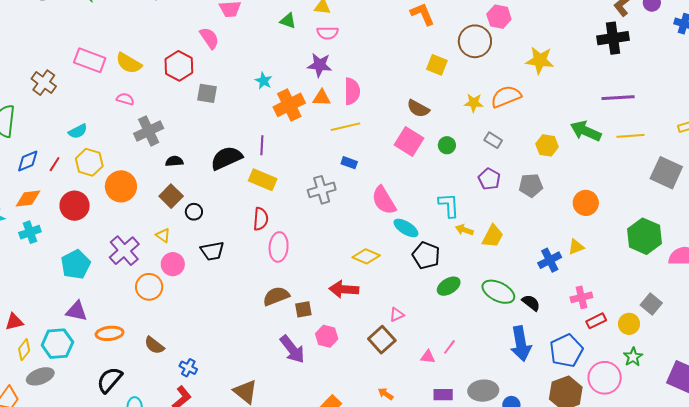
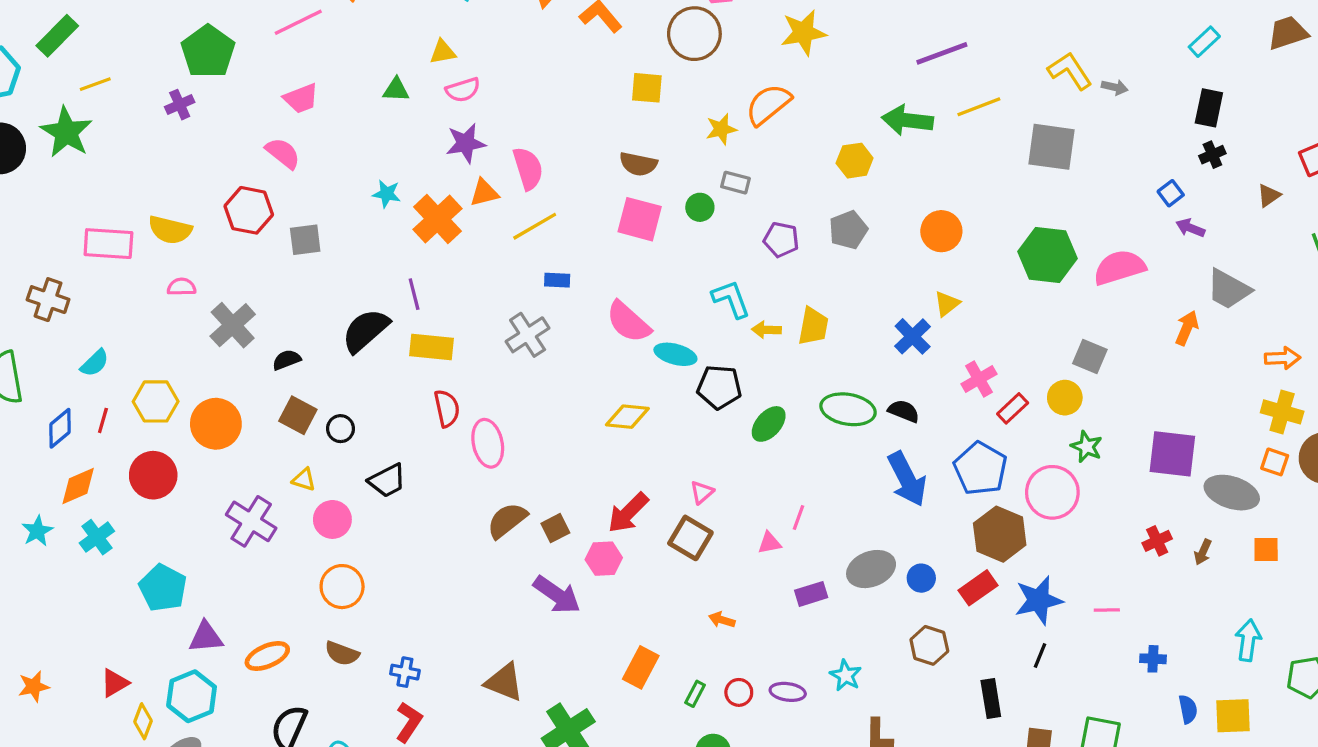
cyan semicircle: (78, 131) -> (95, 363), moved
gray rectangle: (493, 140) -> (735, 183), moved
cyan pentagon: (76, 264) -> (163, 588), moved
orange circle: (149, 287) -> (342, 587), moved
red arrow: (344, 289) -> (628, 513), moved, turned -32

